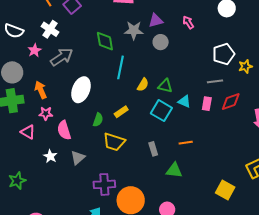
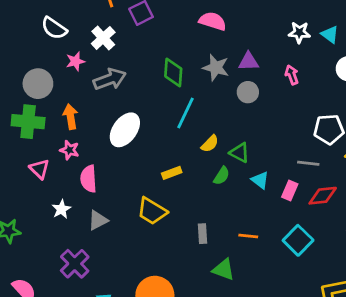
cyan square: (161, 111) -> (298, 240), moved
green semicircle: (98, 120) -> (222, 176), moved
purple cross: (104, 184) -> (75, 264), moved, turned 35

